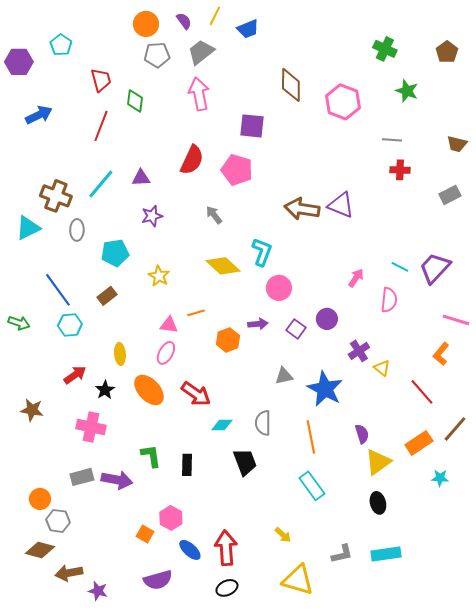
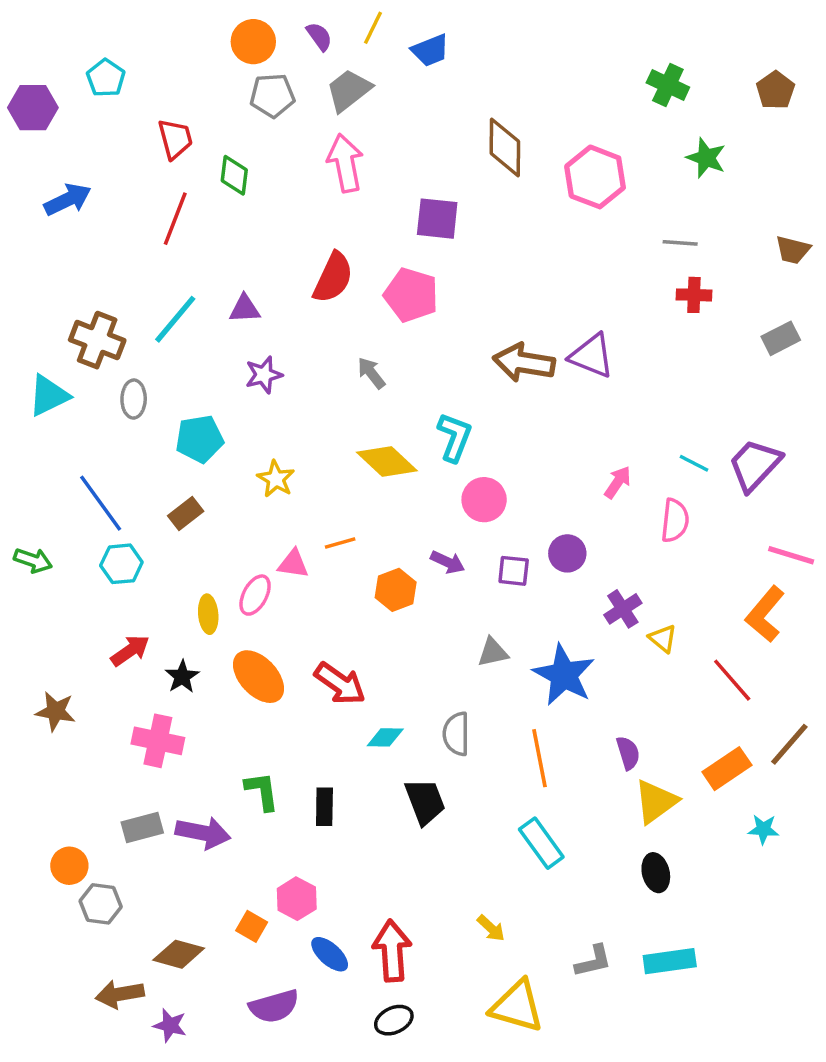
purple arrow: (258, 324) -> (448, 562), turned 30
purple square: (296, 329) -> (514, 571), turned -30
pink ellipse: (166, 353) -> (255, 595), moved
orange L-shape: (441, 354) -> (765, 614), size x1.4
brown diamond: (40, 550) -> (179, 954), moved

